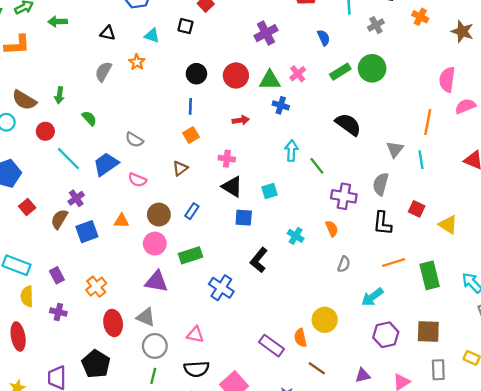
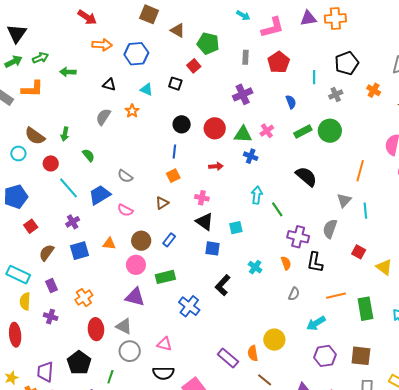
orange line: (428, 122) -> (360, 171), moved
brown semicircle: (59, 219) -> (47, 253), moved
black L-shape: (382, 223) -> (315, 262), moved
green line: (153, 376) -> (110, 377), moved

